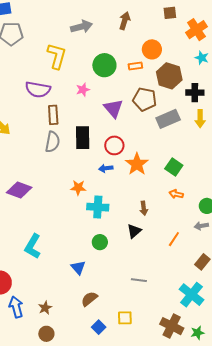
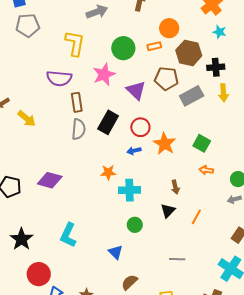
pink star: (83, 90) -> (104, 74), size x1.6
black rectangle: (83, 138) -> (108, 122), turned 35
orange line: (174, 239) -> (196, 217), moved

